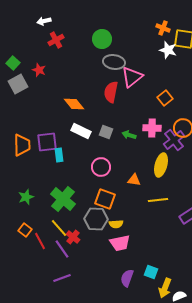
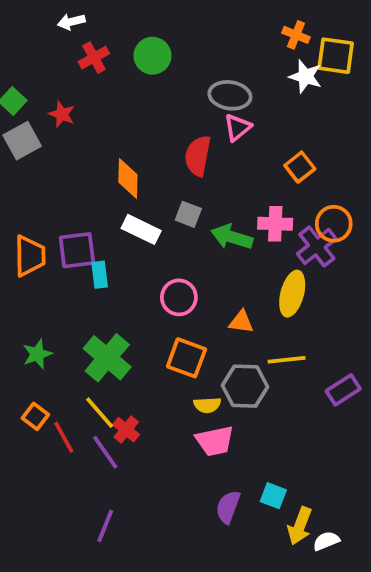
green circle: (102, 39) -> (152, 56), moved
gray ellipse: (114, 62) -> (230, 95), moved
pink triangle: (132, 77) -> (237, 127), size x0.7
orange diamond: (74, 104) -> (128, 178), turned 40
gray square: (106, 132) -> (188, 214), moved
green arrow: (129, 135) -> (232, 237), size x1.5
gray hexagon: (96, 219) -> (245, 386), moved
purple line: (62, 278) -> (105, 526), moved, turned -48

